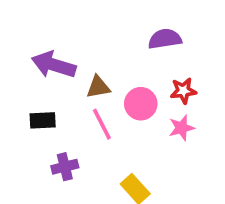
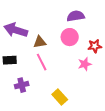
red star: (183, 91) -> (95, 46), moved
pink circle: (141, 104) -> (70, 37), moved

